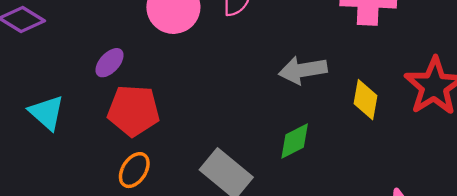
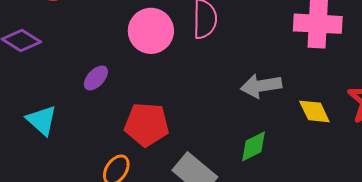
yellow diamond: (366, 100) -> (314, 111), turned -36
red pentagon: (134, 111) -> (147, 124), moved

